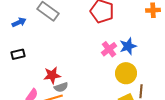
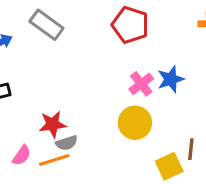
yellow circle: (126, 73) -> (135, 123), moved

